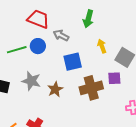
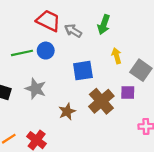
gray arrow: (61, 35) -> (73, 31), moved
brown cross: (91, 88) -> (101, 101), turned -30
brown star: (55, 89) -> (67, 112), moved

